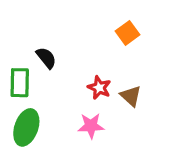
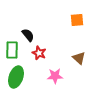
orange square: (127, 33) -> (77, 20), turned 32
red star: (99, 88) -> (39, 53), moved

